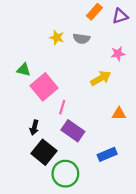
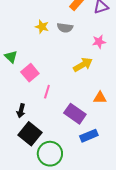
green triangle: (24, 70) -> (11, 57), turned 32
pink square: (44, 87) -> (30, 73), size x0.7
purple rectangle: (73, 131) -> (75, 114), moved

